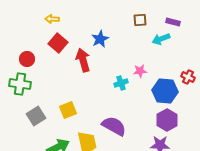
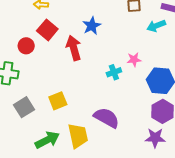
red circle: (27, 59) -> (26, 46), moved

